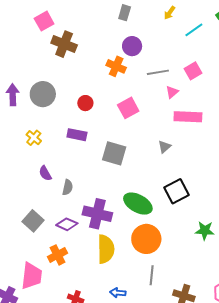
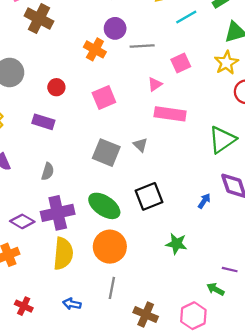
gray line: (158, 72) -> (142, 46), moved
gray triangle: (165, 147) -> (140, 145), turned -40
gray square: (114, 153) -> (106, 153), moved
gray semicircle: (68, 187) -> (48, 172), moved
purple cross: (97, 214) -> (58, 213), turned -32

